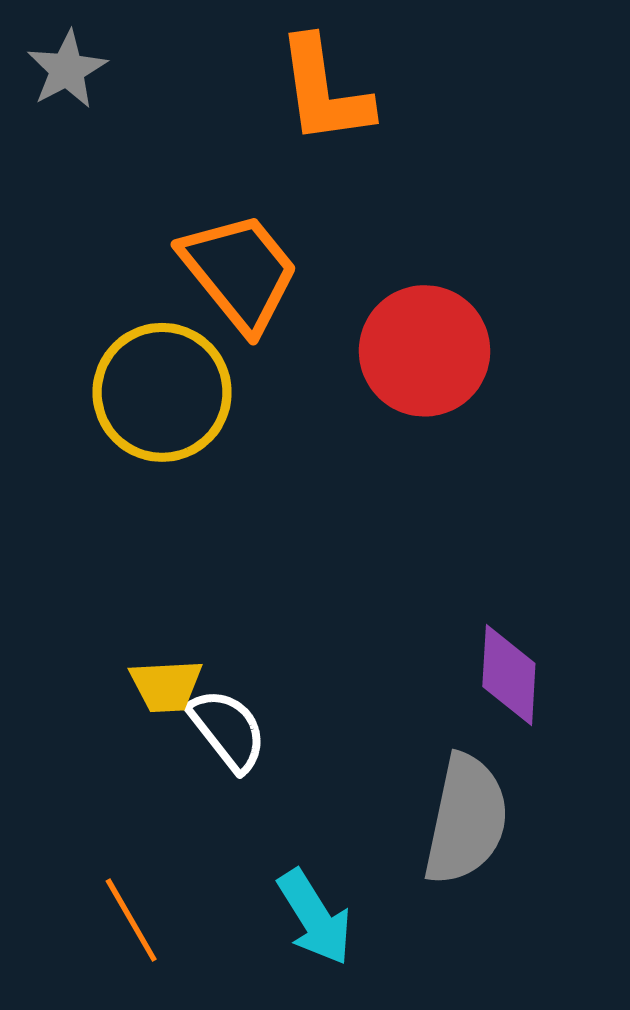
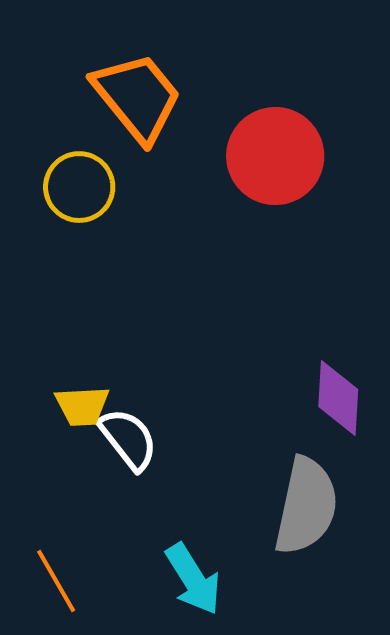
yellow circle: (162, 392) -> (79, 187), size x0.7

